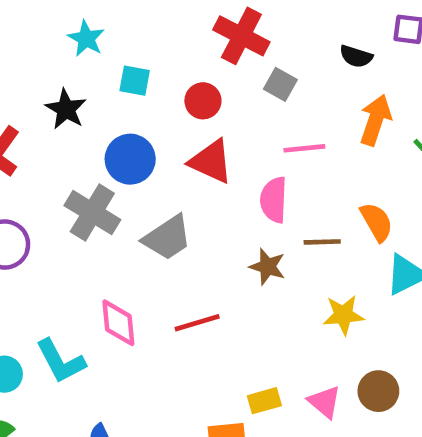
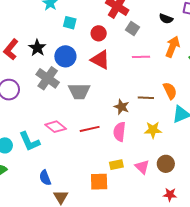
black star: (66, 109) -> (37, 48), moved
pink semicircle: (274, 200) -> (119, 132), moved
gray trapezoid: (167, 238) -> (79, 91), turned 30
pink diamond: (118, 323) -> (56, 127), turned -50

